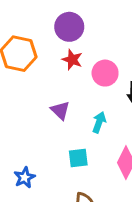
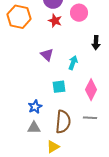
pink circle: (105, 73) -> (79, 13), moved
blue star: (25, 177) -> (35, 107), moved

